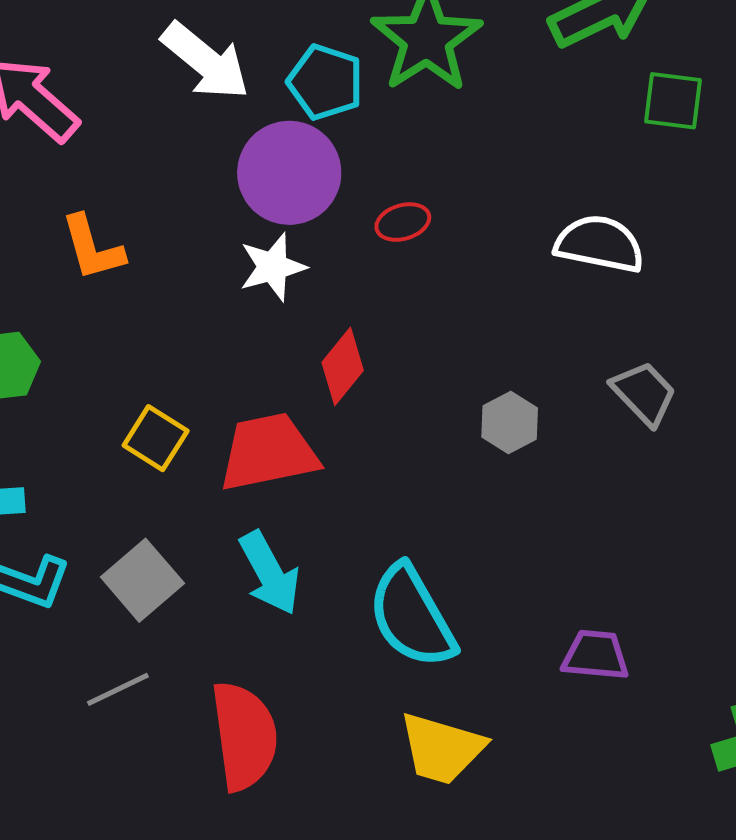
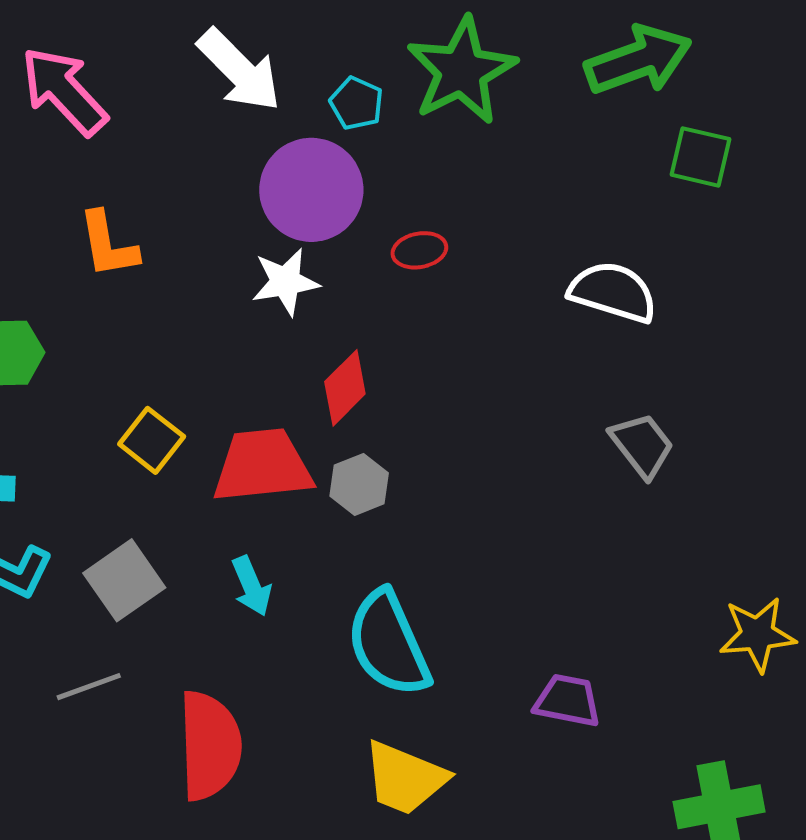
cyan pentagon: (325, 82) -> (357, 103), size x0.7
gray hexagon: (510, 423) -> (359, 484), moved
cyan arrow: (270, 573) -> (251, 586), size x0.7

